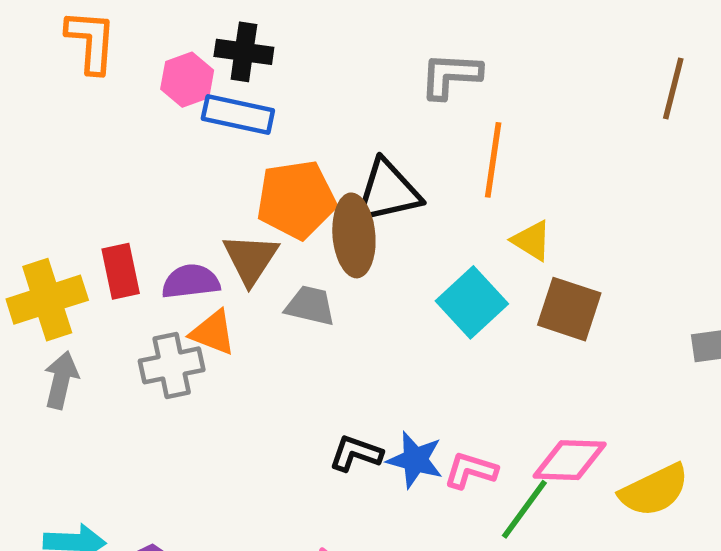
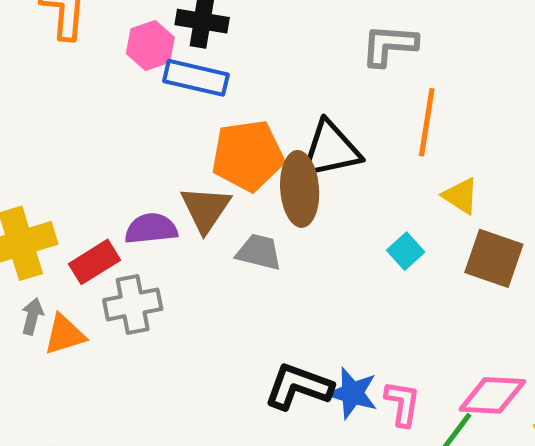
red rectangle: (121, 271) -> (95, 262), moved, turned 69
cyan square: (472, 302) -> (406, 251), size x0.6
orange triangle: (213, 333) -> (64, 335), moved, turned -39
gray arrow: (61, 380) -> (32, 316), size x0.7
black L-shape: (356, 453) -> (299, 387), size x1.4
pink L-shape: (471, 470) -> (402, 403), turned 81

